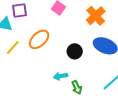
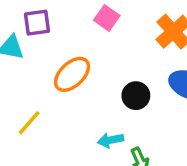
yellow line: (13, 47) -> (29, 123), moved

